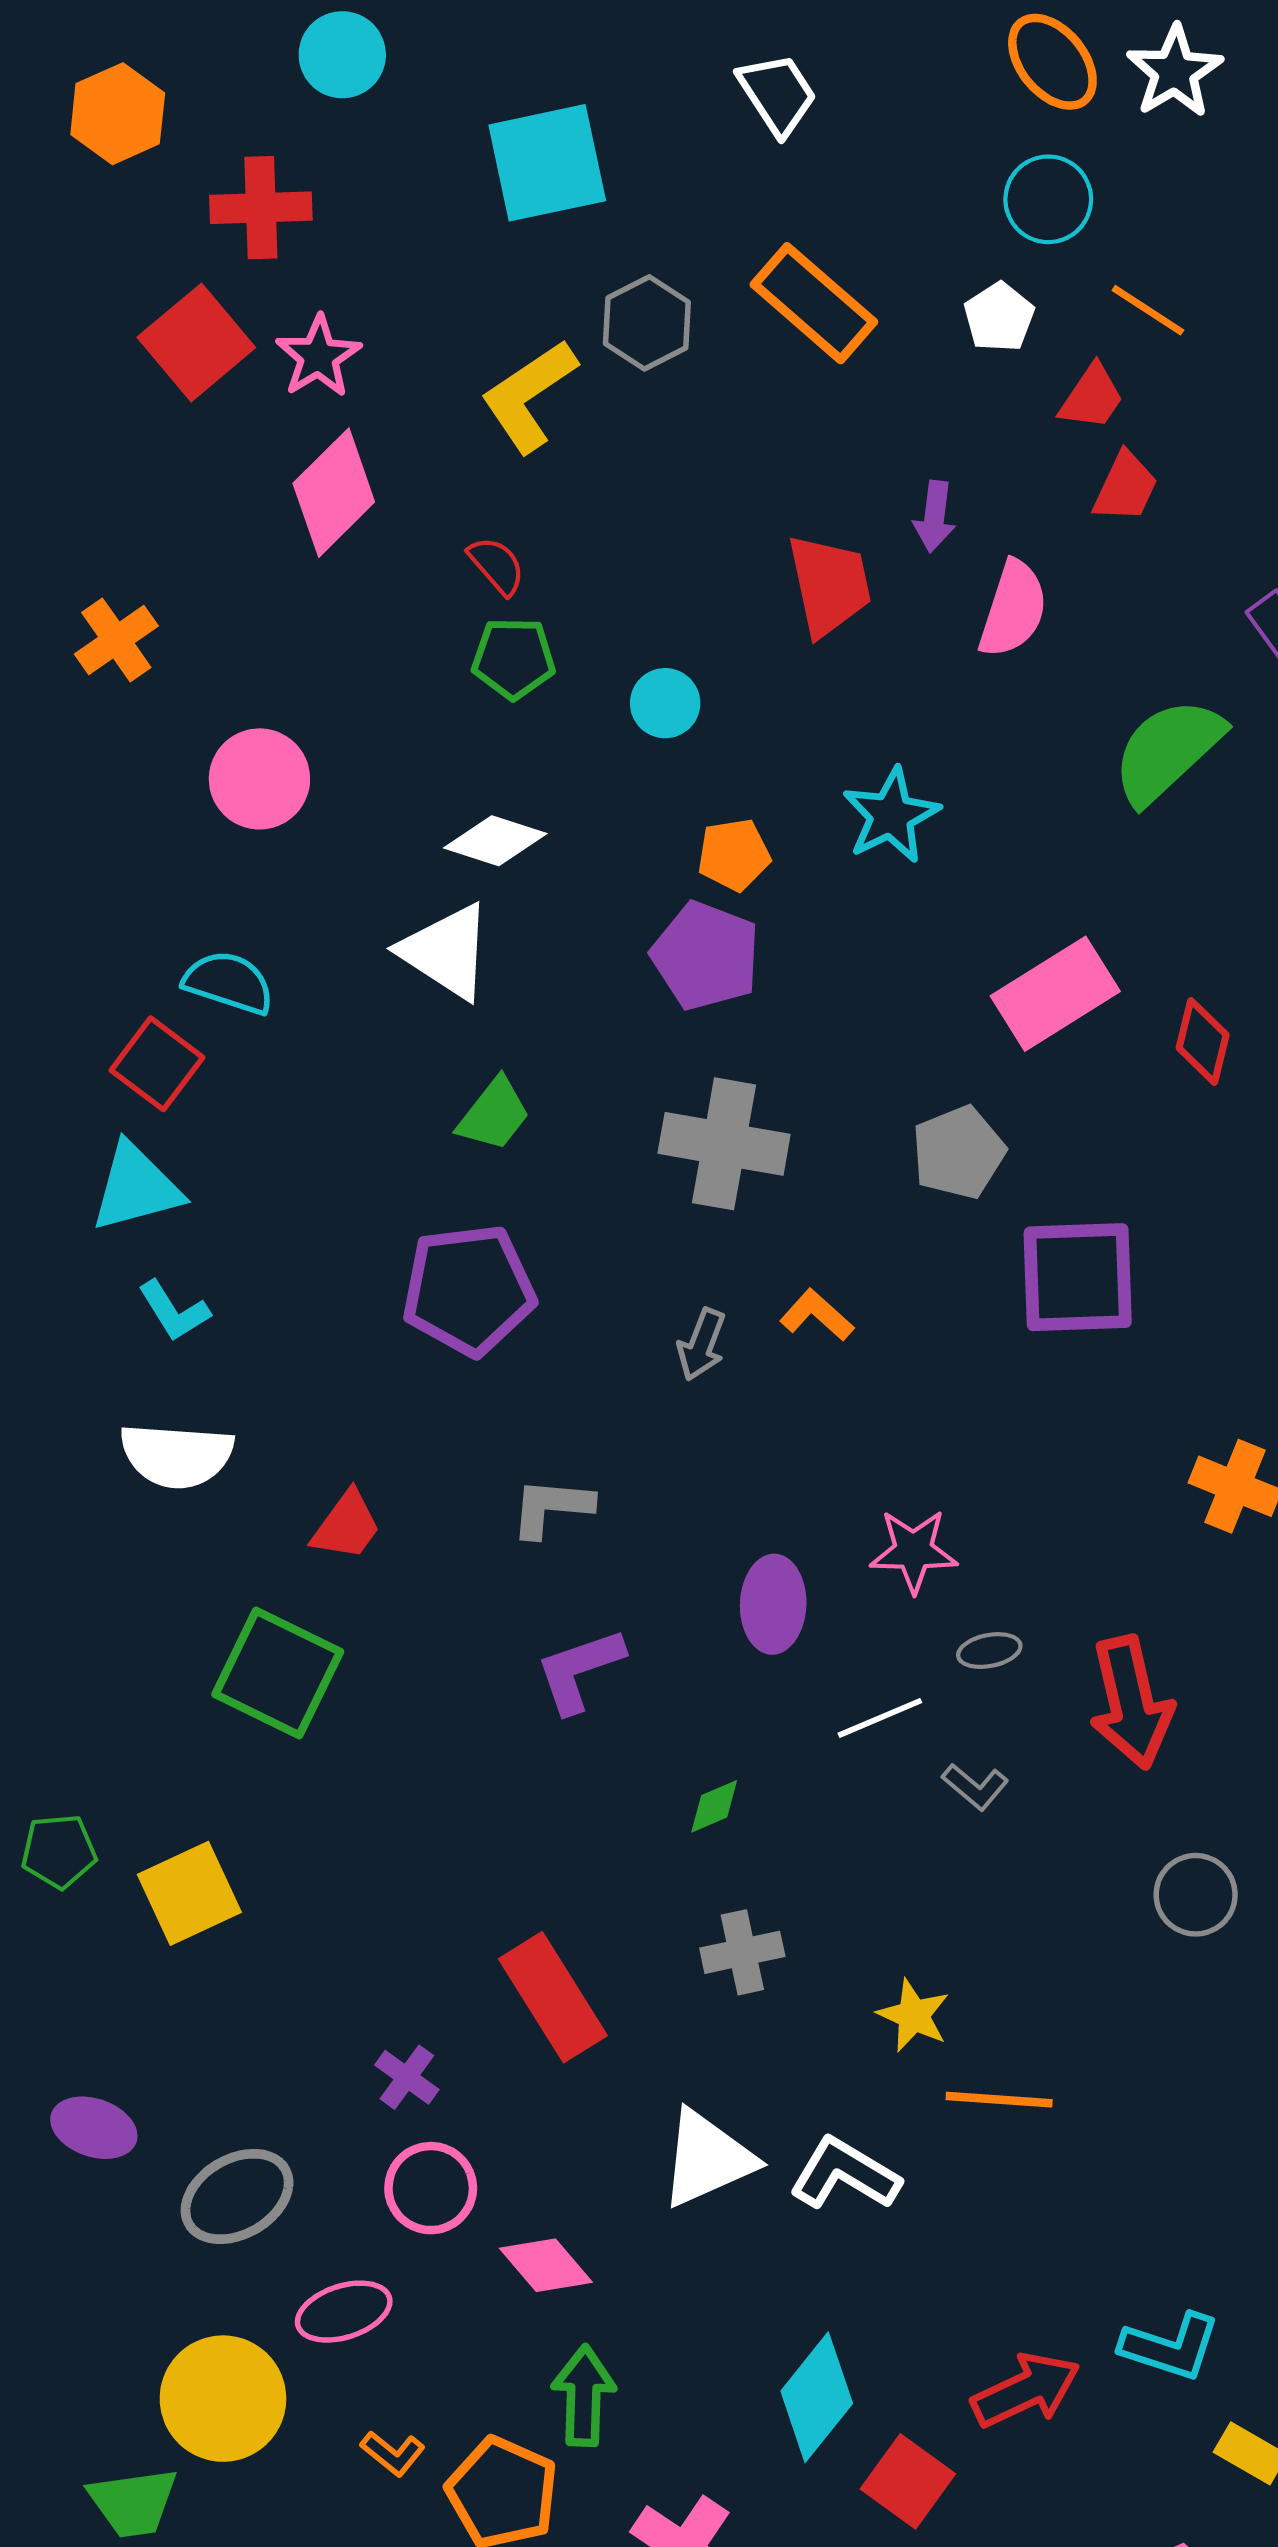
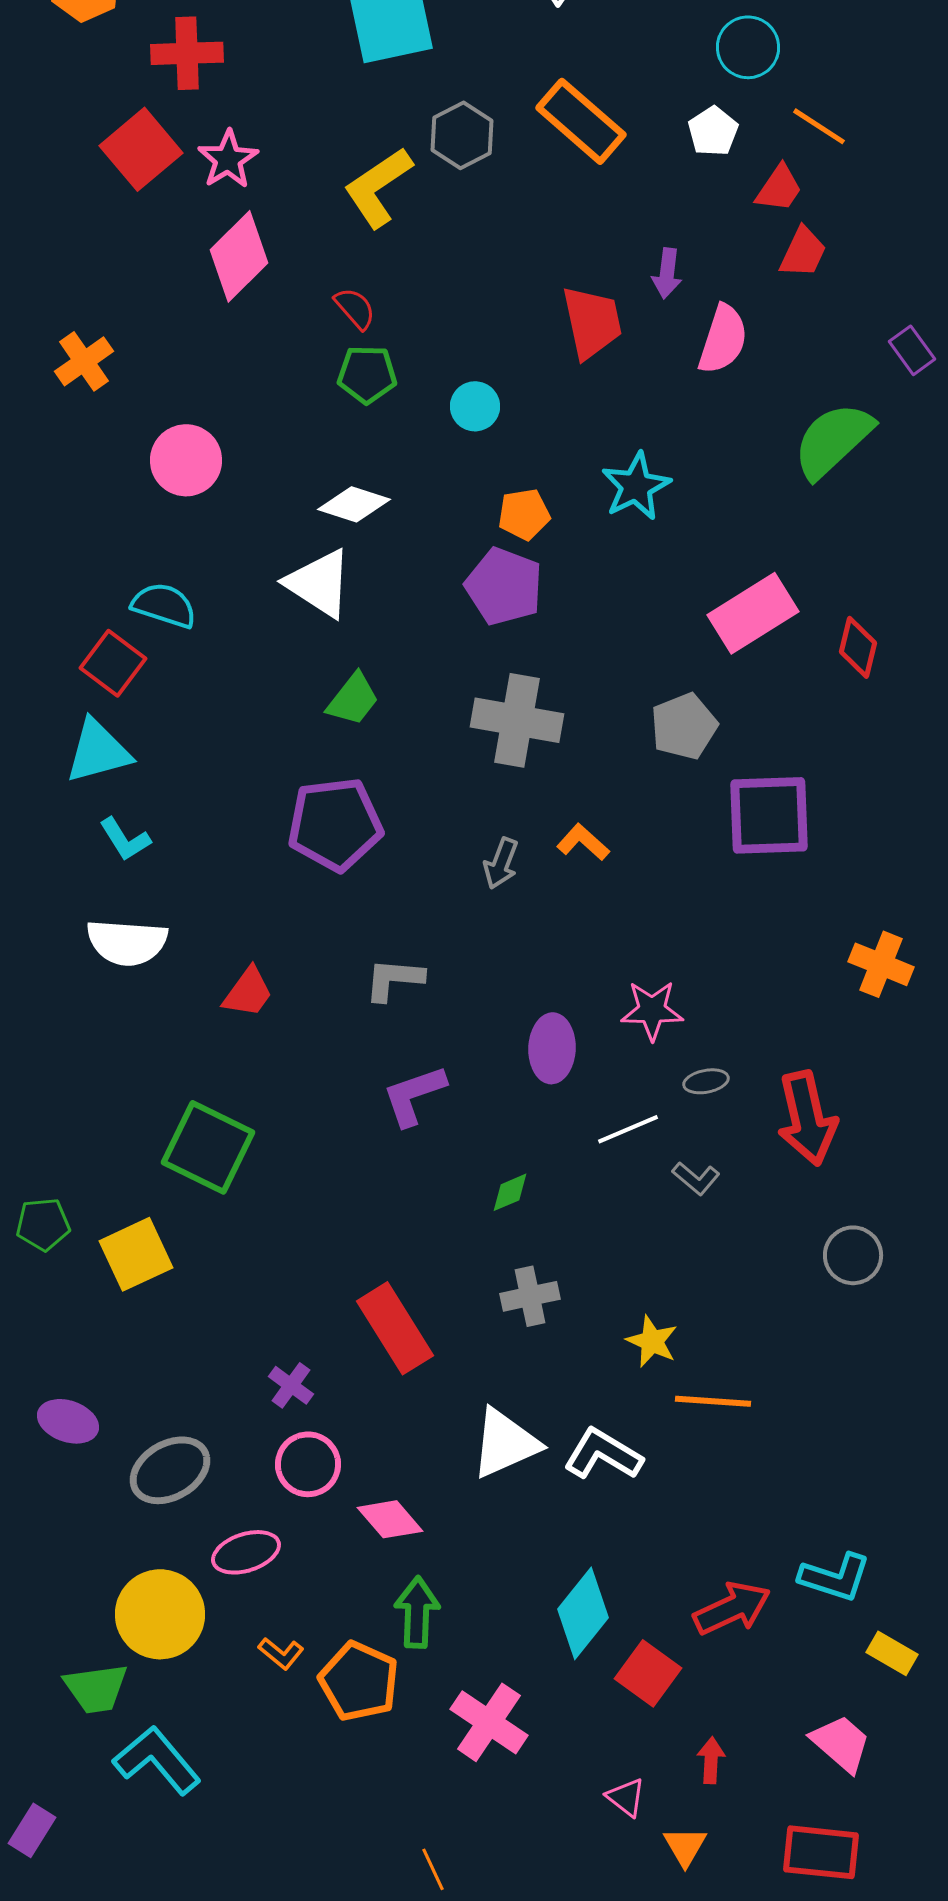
green square: (278, 1673) -> (208, 1147), moved

